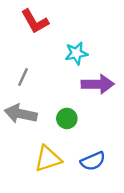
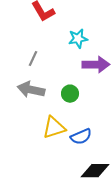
blue semicircle: (93, 161) -> (81, 137), moved

